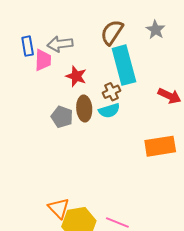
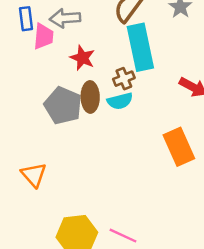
gray pentagon: (62, 117) -> (63, 106), size x1.4
orange rectangle: (160, 146) -> (179, 147), turned 72
orange triangle: (59, 208) -> (34, 175), moved

